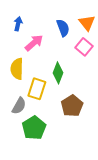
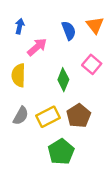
pink square: (84, 47) -> (92, 64), moved
yellow rectangle: (37, 89) -> (48, 117), moved, turned 45
green pentagon: (34, 128) -> (61, 152), moved

